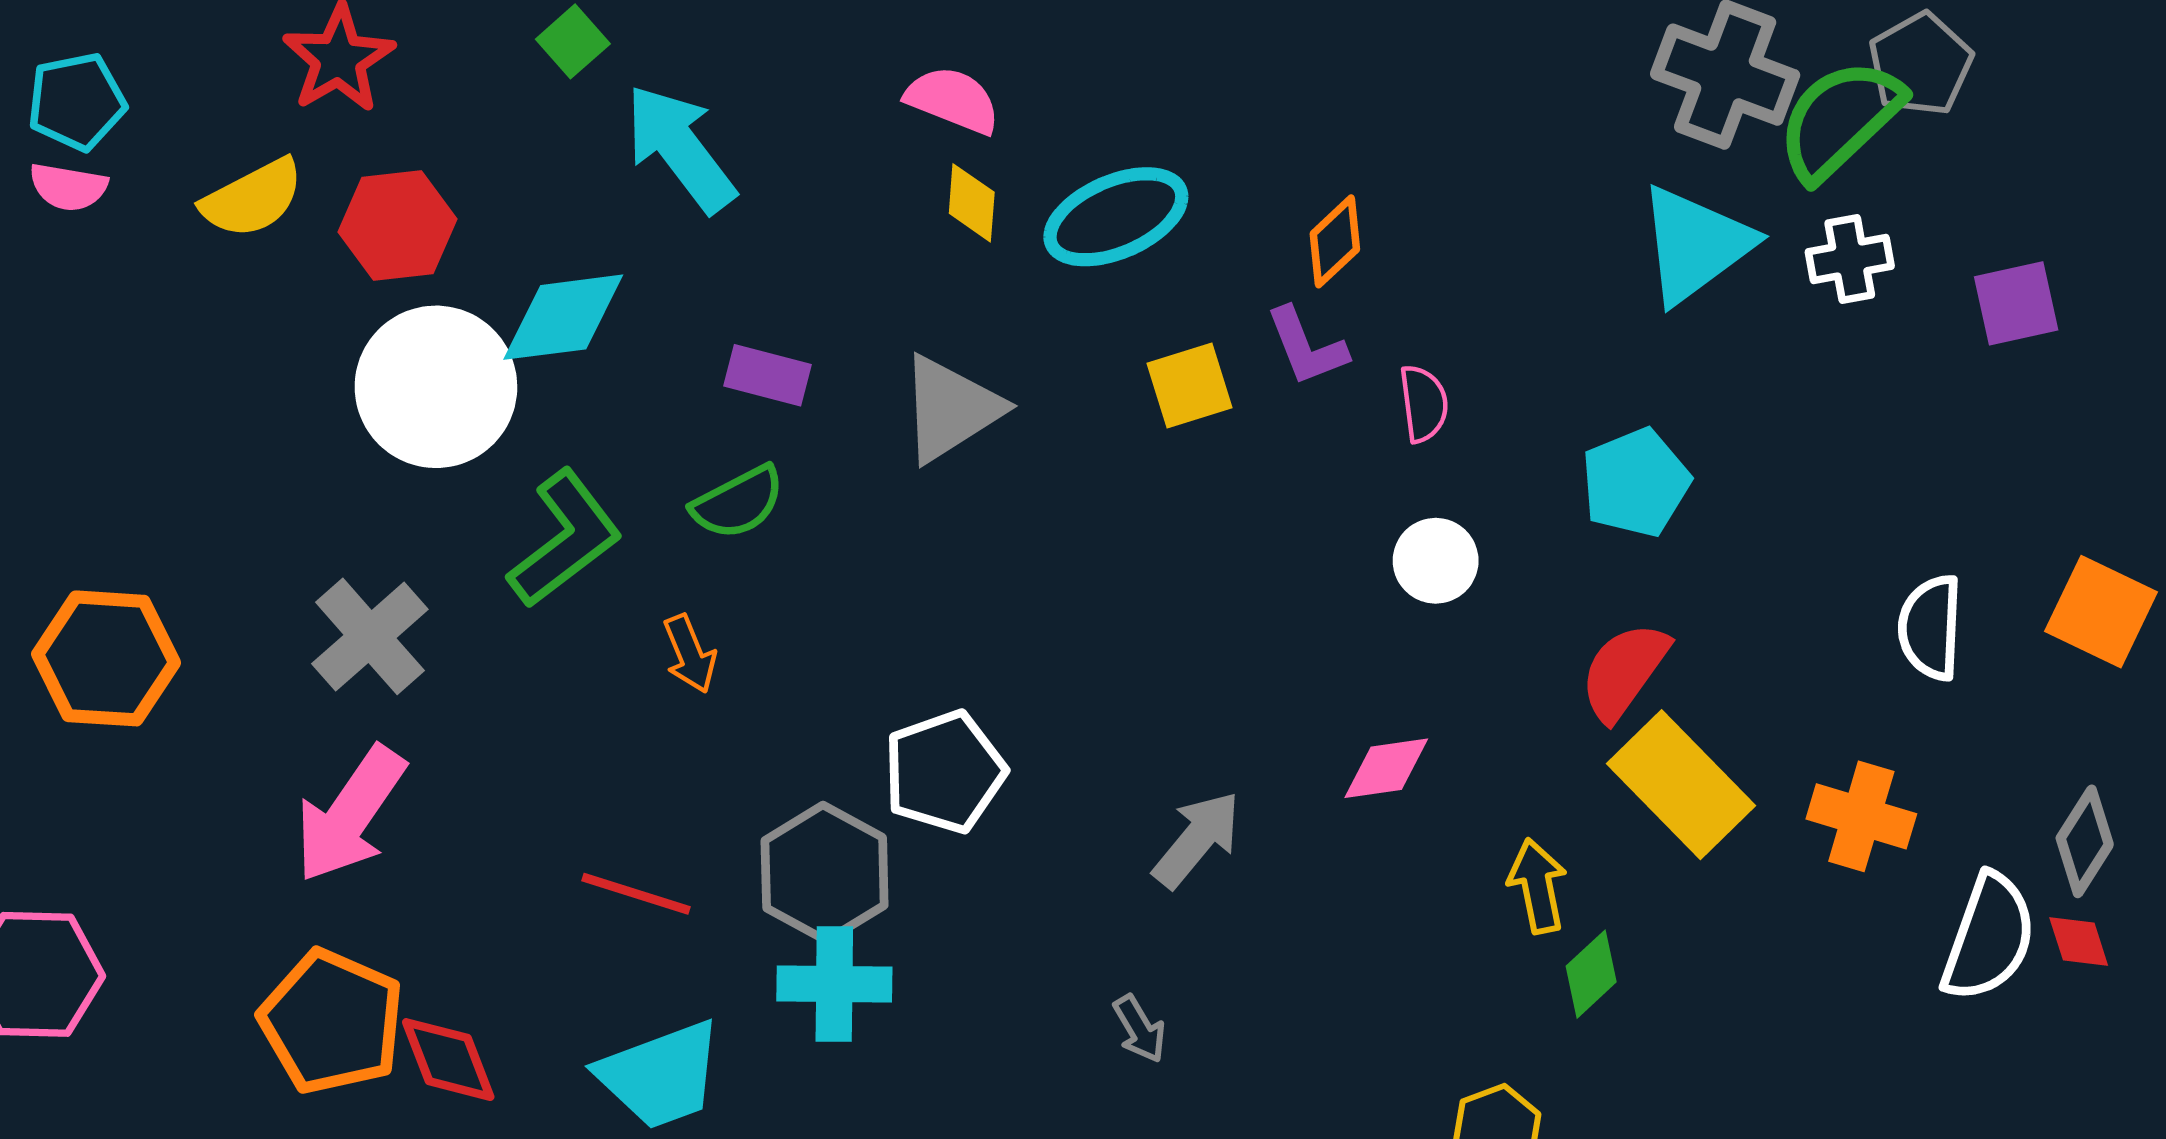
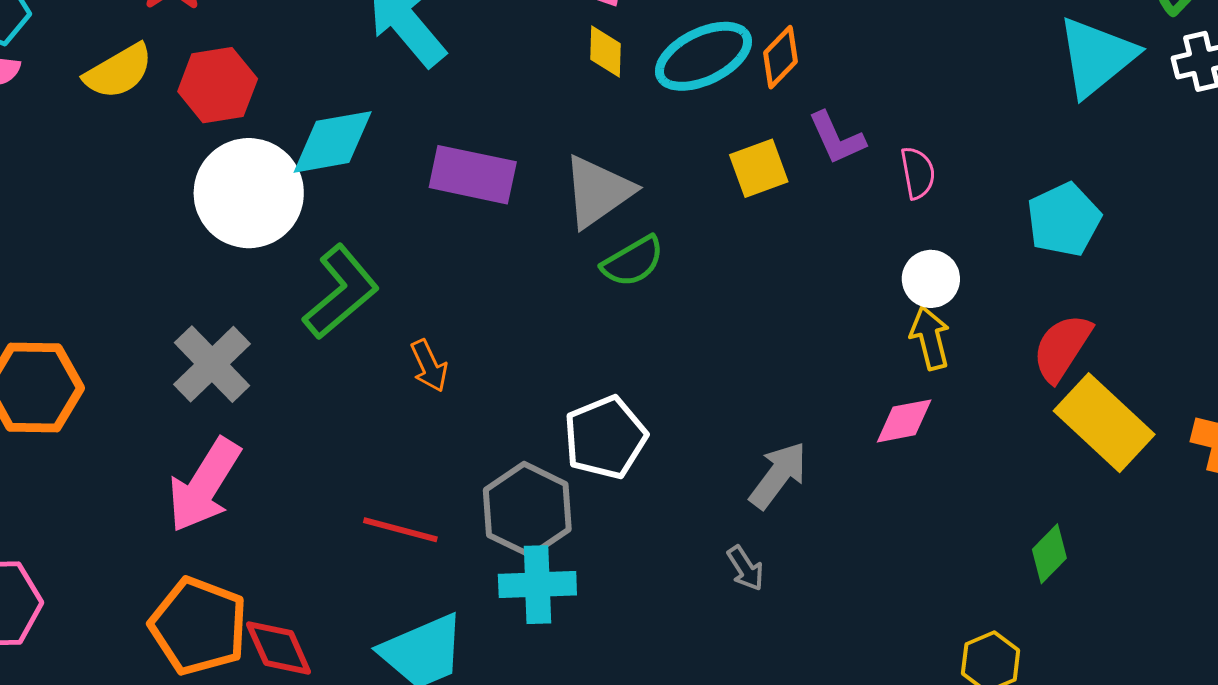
orange diamond: (1335, 241) -> (781, 57), moved
purple rectangle: (767, 375) -> (473, 175), size x1.5
green semicircle: (738, 502) -> (633, 261), moved
yellow arrow: (1538, 886) -> (930, 338), moved
gray arrow: (1140, 1029) -> (745, 568), moved

